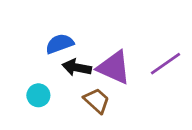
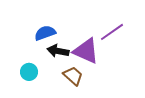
purple line: (166, 64) -> (112, 32), moved

